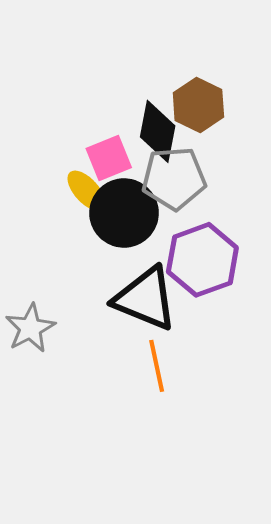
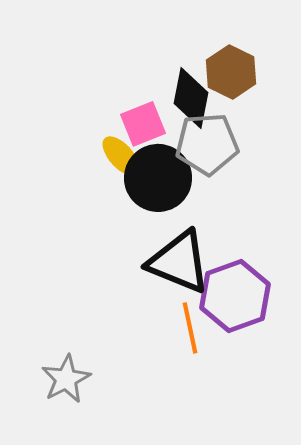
purple hexagon: (202, 260) -> (235, 296), moved
gray star: (30, 328) -> (66, 379), moved

